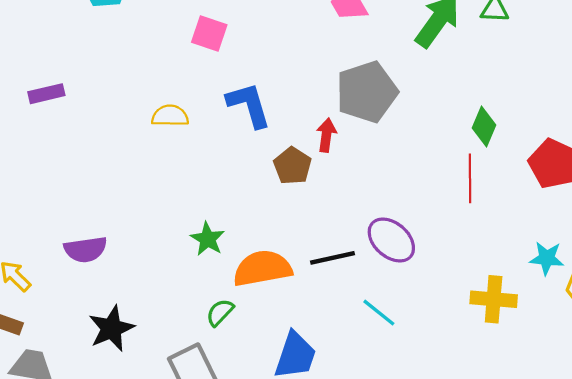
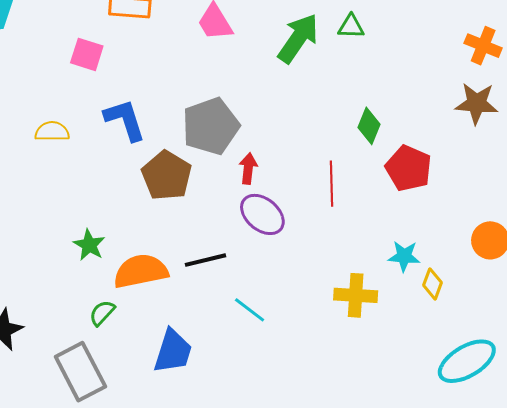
gray pentagon: (367, 92) -> (211, 126), moved
green diamond: (484, 126) -> (369, 126), moved
red arrow: (326, 135) -> (248, 169), moved
brown pentagon: (293, 166) -> (167, 176), size x1.4
purple ellipse: (391, 240) -> (262, 214), moved

